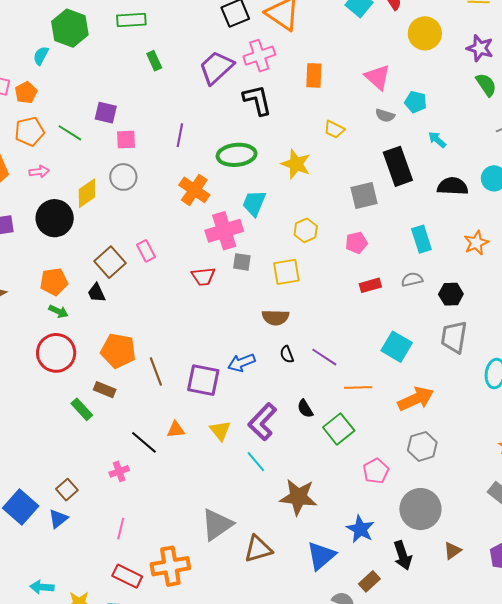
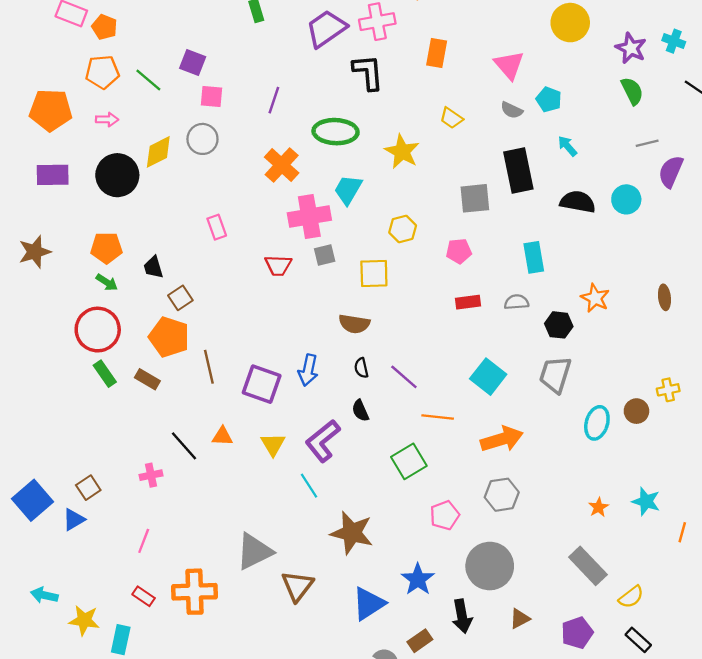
orange pentagon: (26, 93) -> (105, 27), turned -30
orange star: (476, 243) -> (595, 298), moved, turned -30
brown square: (110, 262) -> (180, 298), moved, size x0.7
gray square: (242, 262) -> (325, 255), turned -30
blue arrow: (241, 363) -> (308, 370), turned -64
green rectangle: (82, 409) -> (105, 374), moved
black semicircle: (305, 409) -> (360, 411), moved
brown triangle: (258, 549) -> (297, 586), turned -44
red rectangle: (127, 576) -> (144, 596), size x0.7

